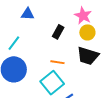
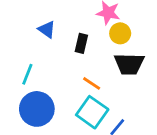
blue triangle: (28, 14) -> (47, 29), moved, turned 48
orange line: (57, 62) -> (92, 83), turned 40

